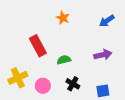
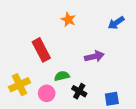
purple arrow: (103, 55) -> (94, 56), moved
green semicircle: (64, 60) -> (62, 76), moved

